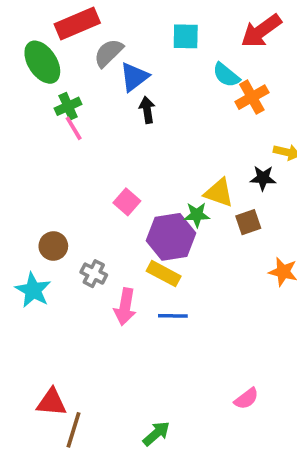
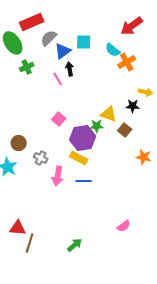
cyan square: (186, 36) -> (84, 42), moved
pink line: (74, 128) -> (58, 79), moved
brown square: (248, 222) -> (125, 130), turned -32

